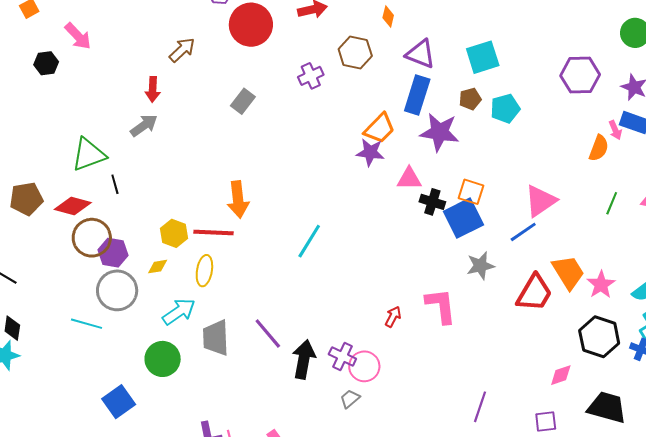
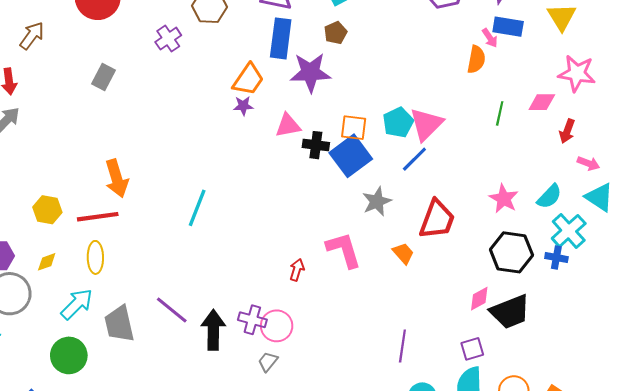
cyan pentagon: (505, 109) -> (398, 122), moved
purple star: (370, 152) -> (243, 106), size x0.7
yellow hexagon: (174, 233) -> (47, 210), moved
orange trapezoid: (568, 272) -> (403, 253), moved, size x0.6
black trapezoid: (607, 407) -> (510, 312), moved, turned 153

